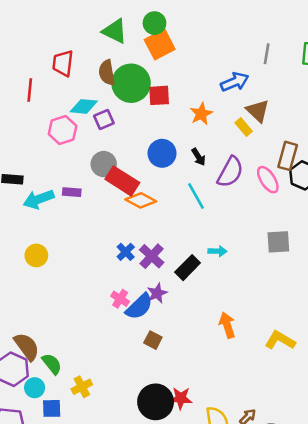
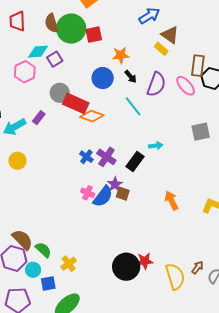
orange star: (201, 114) -> (121, 55), moved, turned 30
purple rectangle: (72, 192) -> (39, 118), turned -48
yellow circle: (36, 255) -> (17, 161), moved
brown square: (153, 340) -> (123, 194), moved

